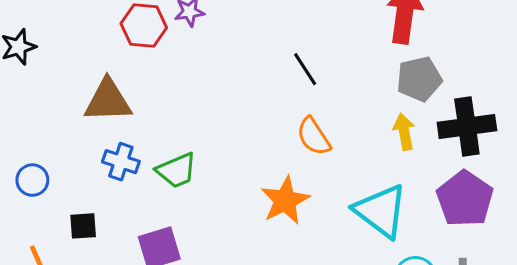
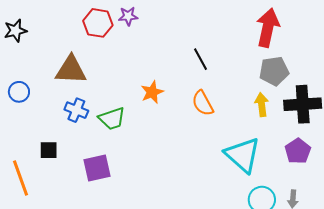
blue circle: (32, 180) -> (19, 92), moved
purple pentagon: (465, 199) -> (298, 151), size x0.7
orange star: (285, 200) -> (152, 92), moved, size x0.7

